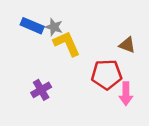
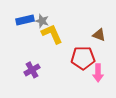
blue rectangle: (32, 26) -> (25, 20), turned -36

